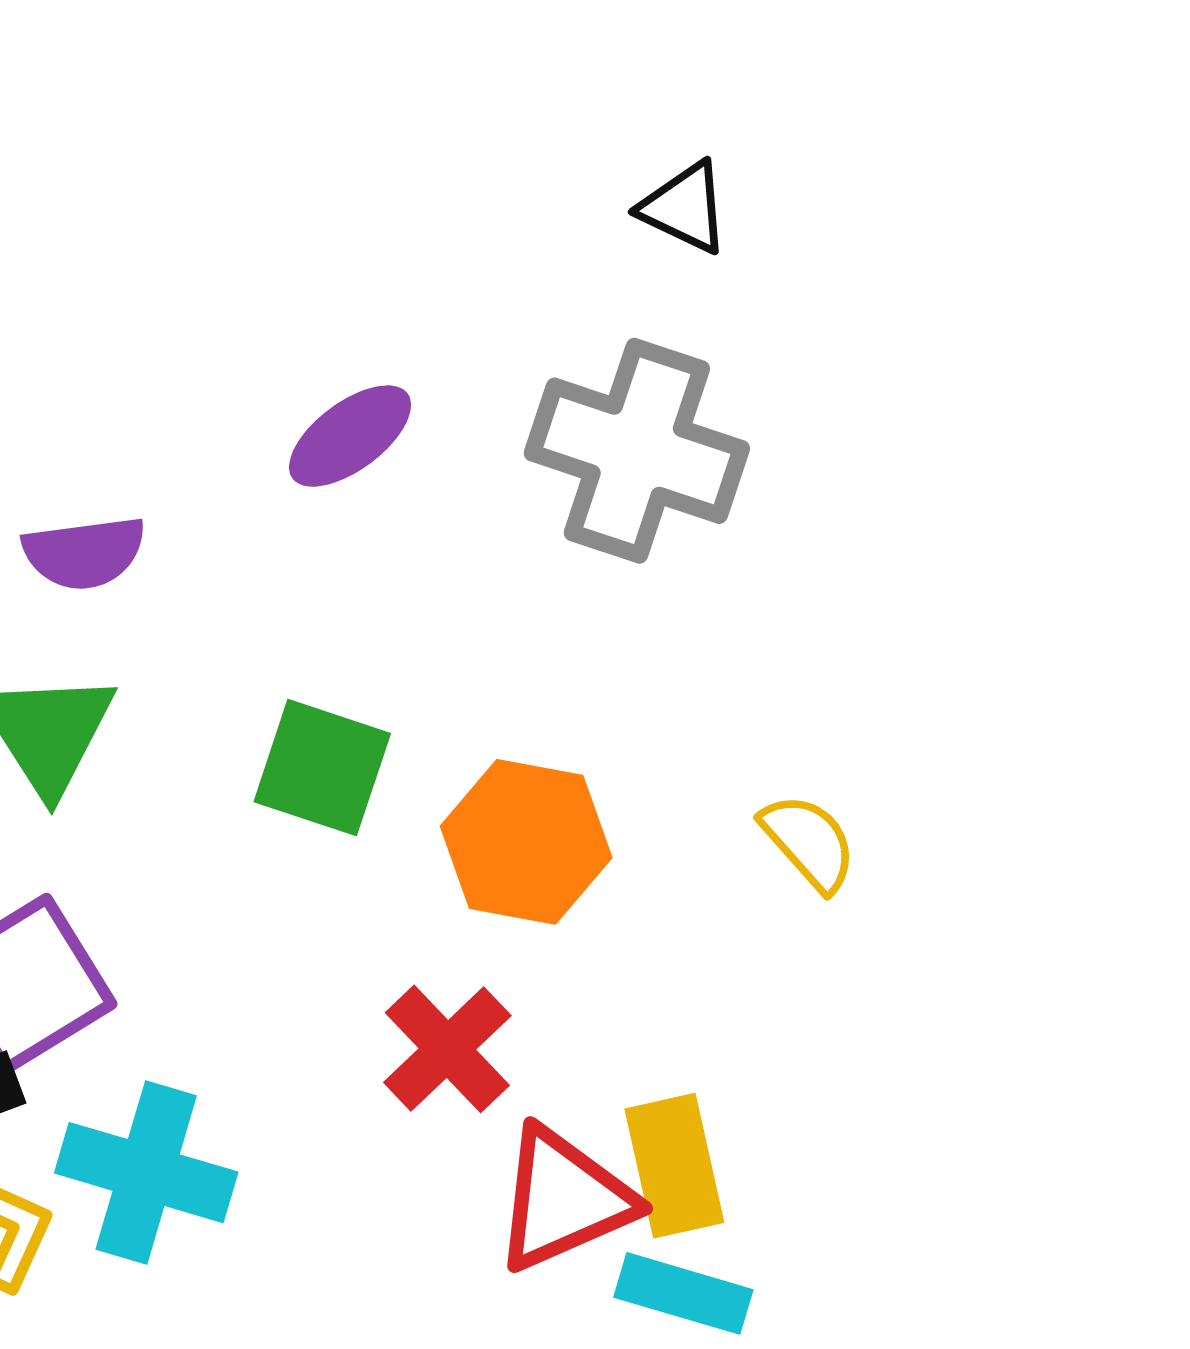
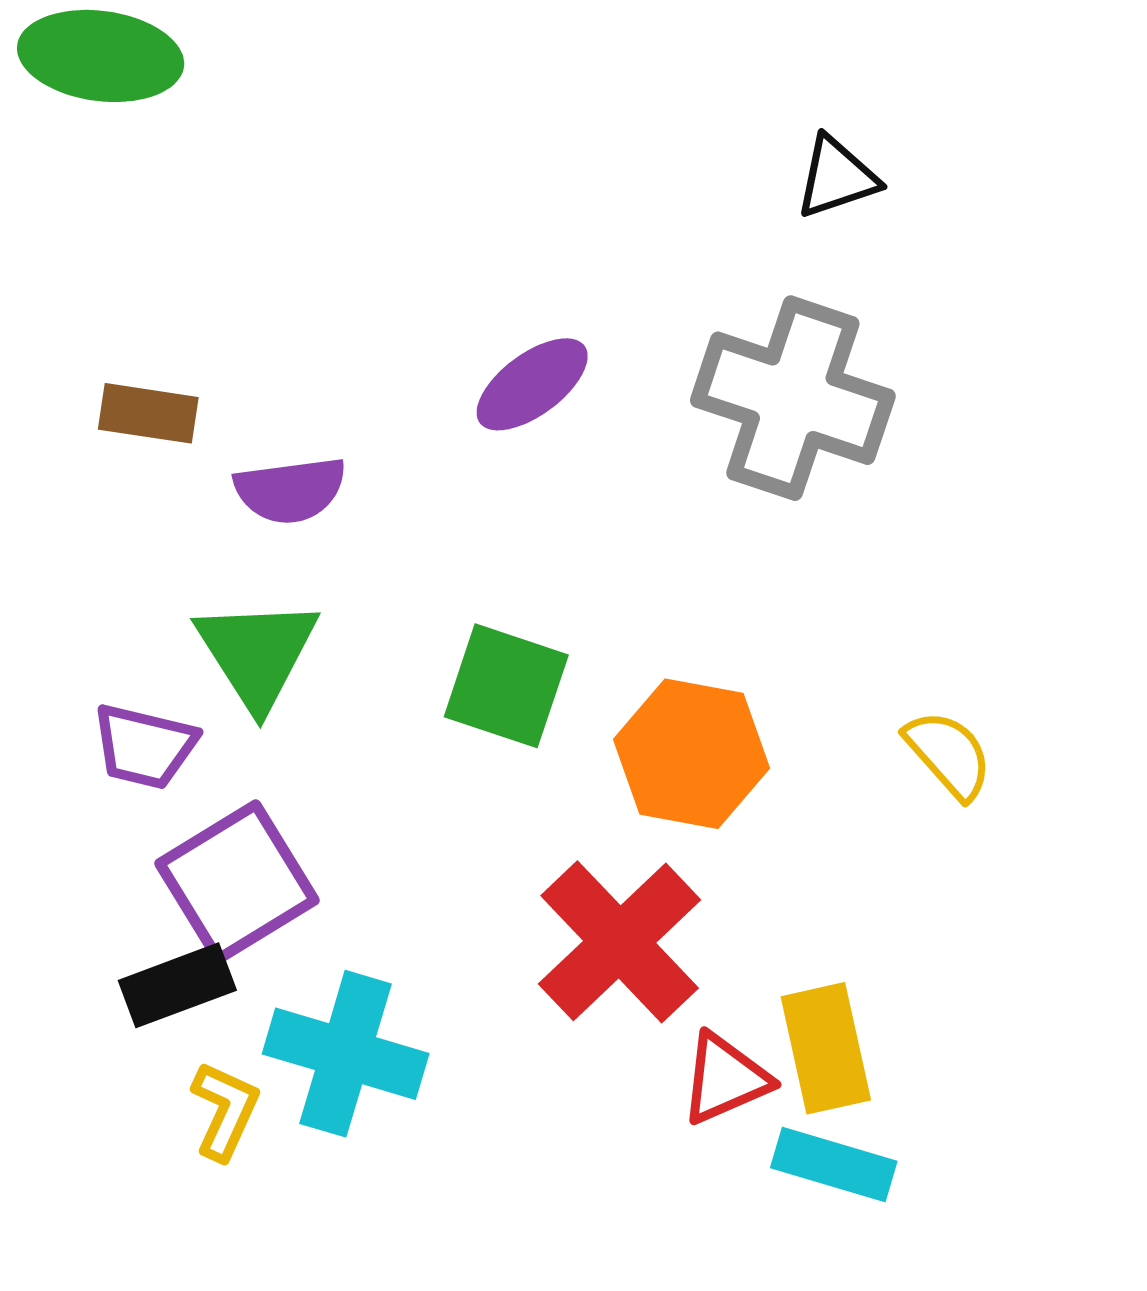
black triangle: (685, 208) -> (837, 177), turned -44
red cross: (447, 1049) -> (620, 942), size x1.4
red triangle: (564, 1199) -> (725, 1079), size x0.7

